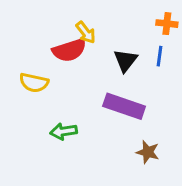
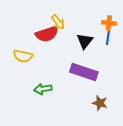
orange cross: (167, 24) -> (109, 23), moved

